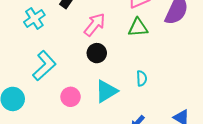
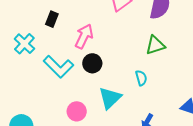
green triangle: (138, 28) -> (155, 45), moved
cyan L-shape: (44, 66) -> (58, 67), moved, turned 100

